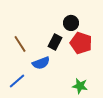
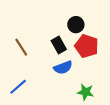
black rectangle: (55, 42) -> (59, 45), turned -56
blue semicircle: (41, 63) -> (63, 67), moved

